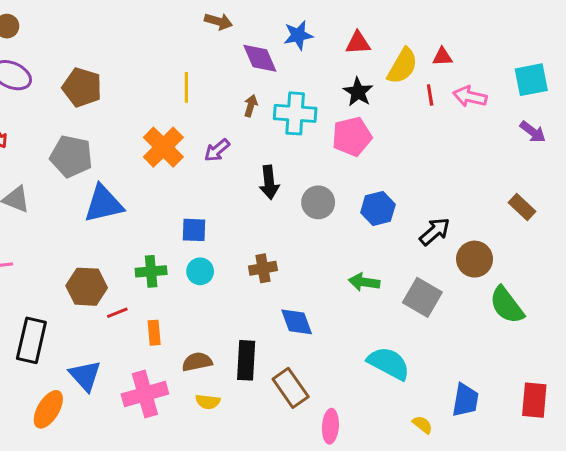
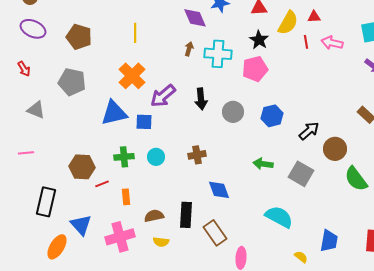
yellow line: (186, 87) -> (135, 33), moved
purple arrow: (217, 150) -> (163, 96), moved, size x1.5
blue triangle: (104, 204) -> (114, 113), moved
blue square: (194, 230) -> (144, 122), moved

